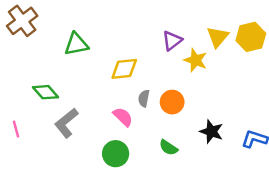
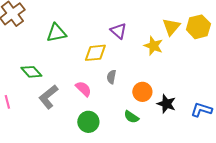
purple triangle: (172, 41) -> (118, 31), moved, turned -42
orange circle: (172, 102) -> (142, 92), moved
pink semicircle: (123, 117) -> (83, 89), moved

